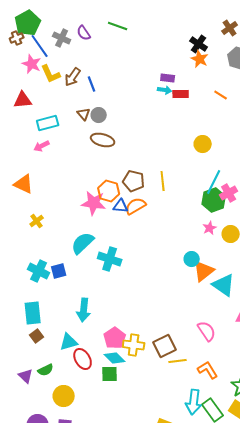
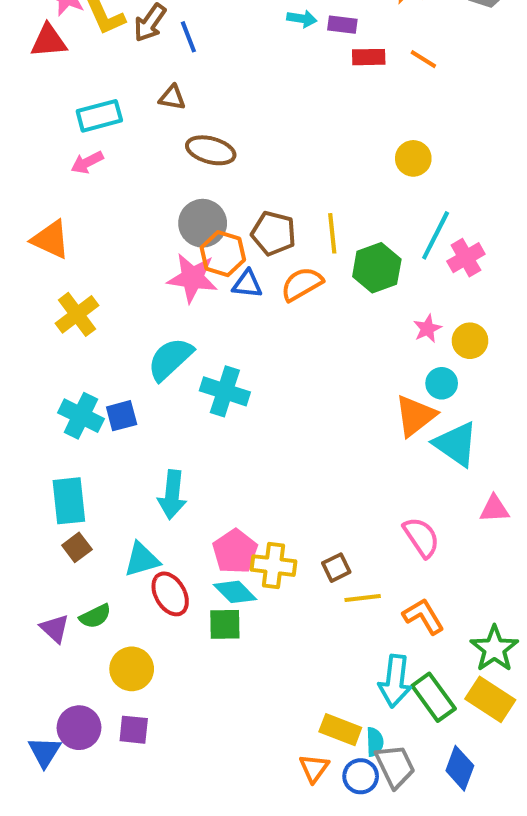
cyan arrow: (165, 90) -> (302, 19), moved
orange line: (221, 95) -> (423, 59), moved
red triangle: (23, 100) -> (49, 41), moved
brown triangle: (84, 114) -> (172, 98), turned -40
gray circle: (99, 115) -> (203, 223), moved, size x1.5
green hexagon: (214, 200) -> (377, 268), moved
orange semicircle: (136, 206) -> (302, 284), moved
yellow cross: (37, 221) -> (77, 314), size x1.5
cyan circle: (192, 259) -> (442, 383), moved
brown square: (165, 346) -> (336, 568), size x0.6

